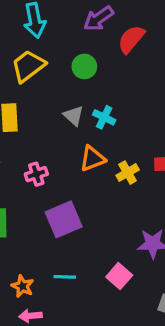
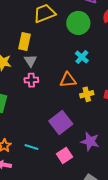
green circle: (84, 66) -> (78, 23), size x1.5
gray triangle: (73, 116) -> (31, 61), moved
purple square: (64, 219) -> (61, 122), moved, turned -30

